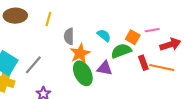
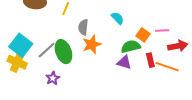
cyan semicircle: (104, 35) -> (118, 18), moved
purple triangle: (105, 68) -> (124, 62), moved
green ellipse: (83, 73) -> (64, 52), moved

